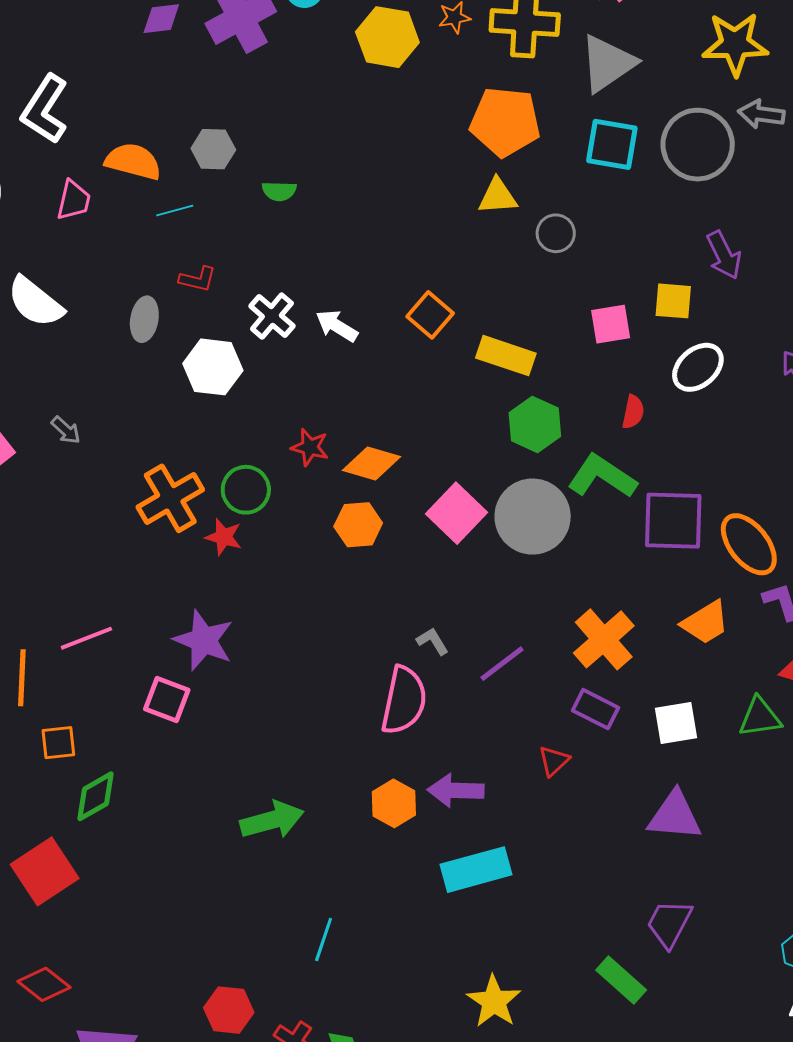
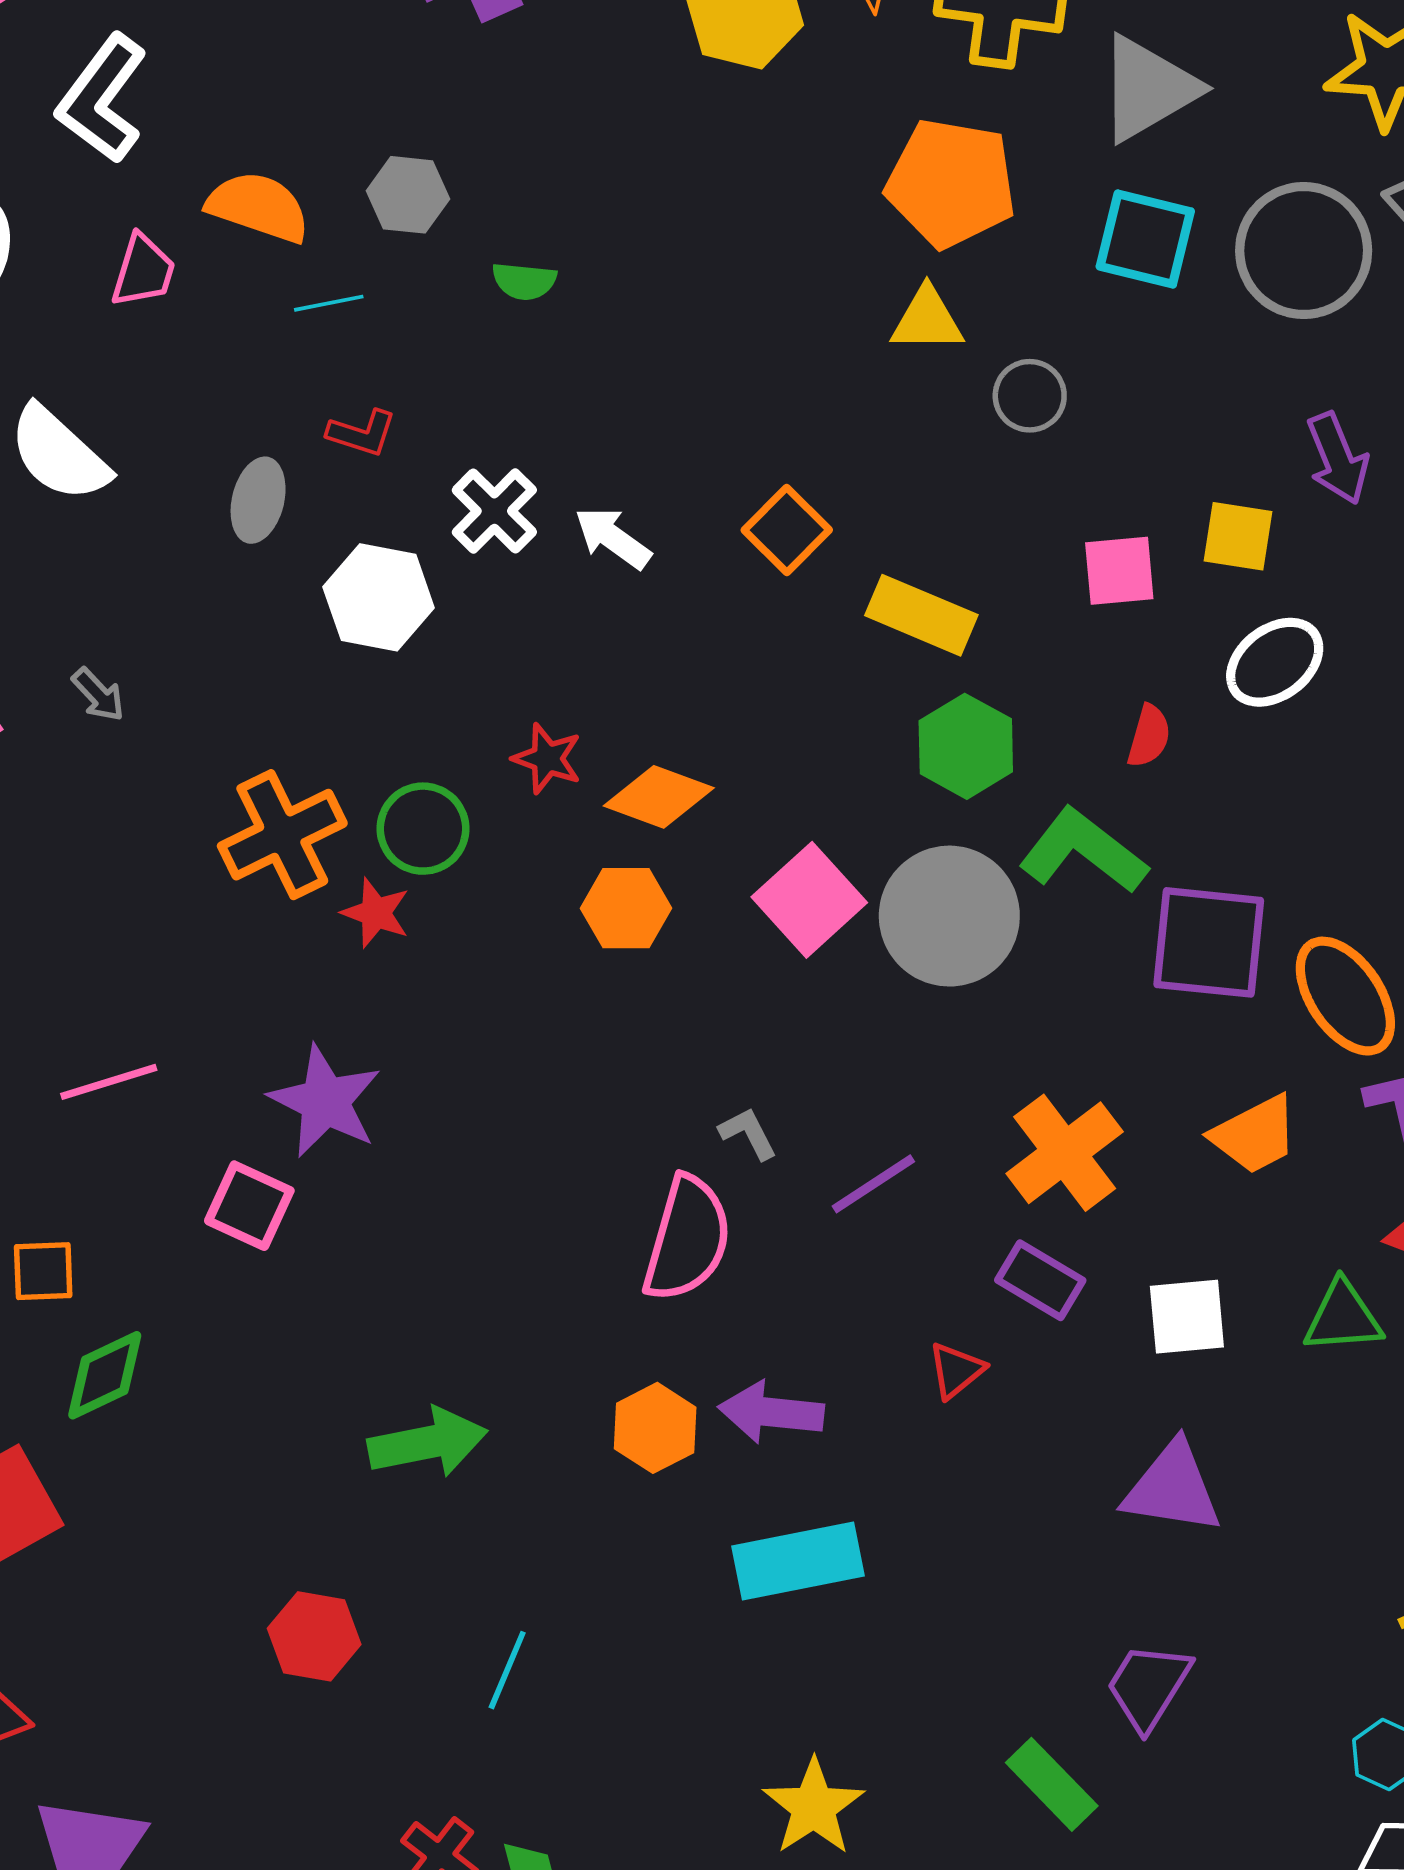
red hexagon: (229, 1010) -> (314, 1636), moved

